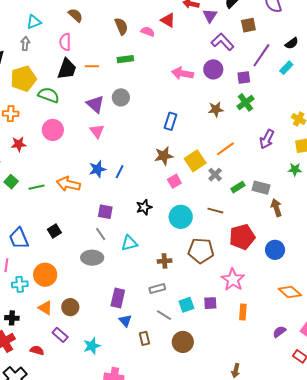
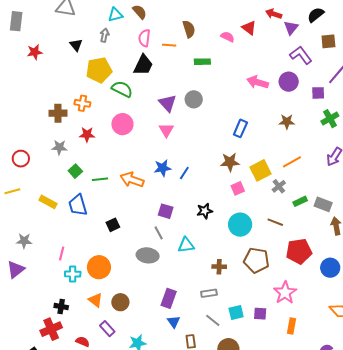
brown semicircle: (75, 15) -> (140, 12), moved
brown semicircle: (121, 26) -> (189, 29), moved
orange line: (92, 66) -> (169, 45), moved
green cross: (245, 102) -> (330, 119), moved
blue trapezoid: (19, 238) -> (78, 205), moved

